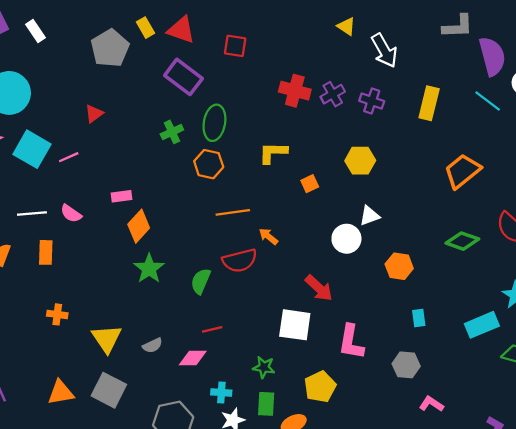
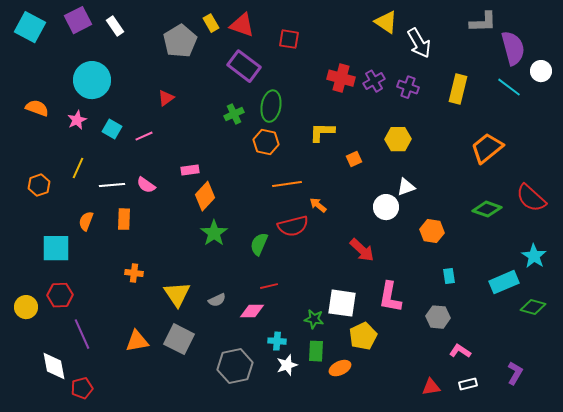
yellow triangle: (346, 26) -> (386, 22), size x1.4
cyan square: (32, 149) -> (112, 129), size x0.6
white square: (295, 325) -> (342, 303), moved

